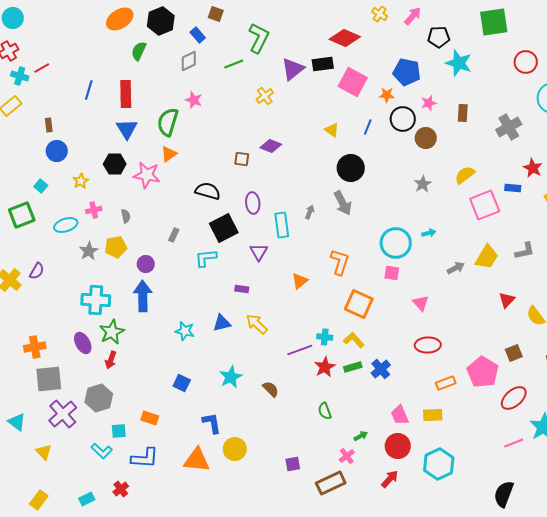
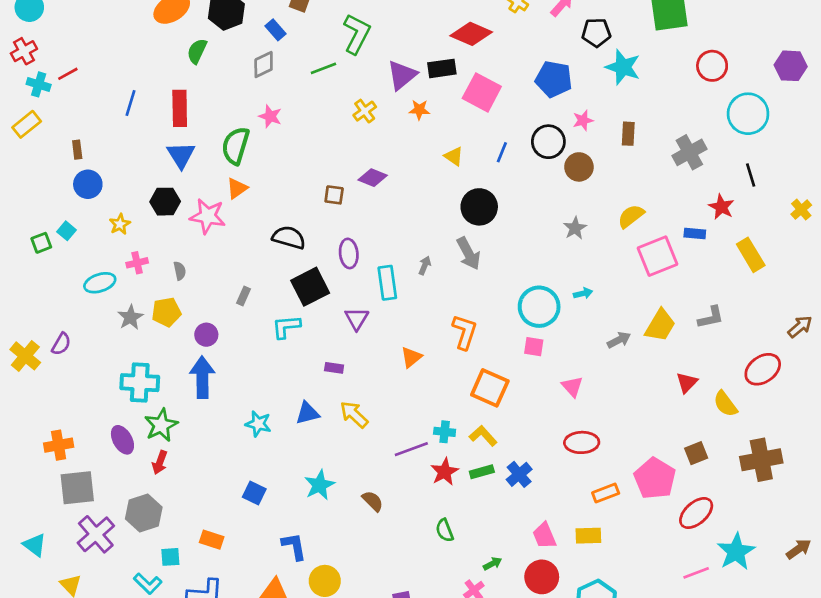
orange star: (387, 95) -> (419, 110), moved
green square: (22, 215) -> (41, 243), moved, size x0.6

